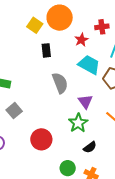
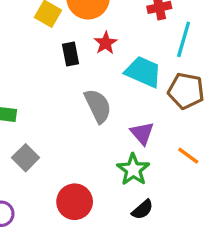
red star: (81, 40) -> (106, 43), moved
black semicircle: (90, 147) -> (142, 210), moved

